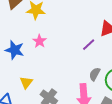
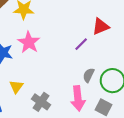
pink star: (40, 41) -> (29, 42), size x1.5

